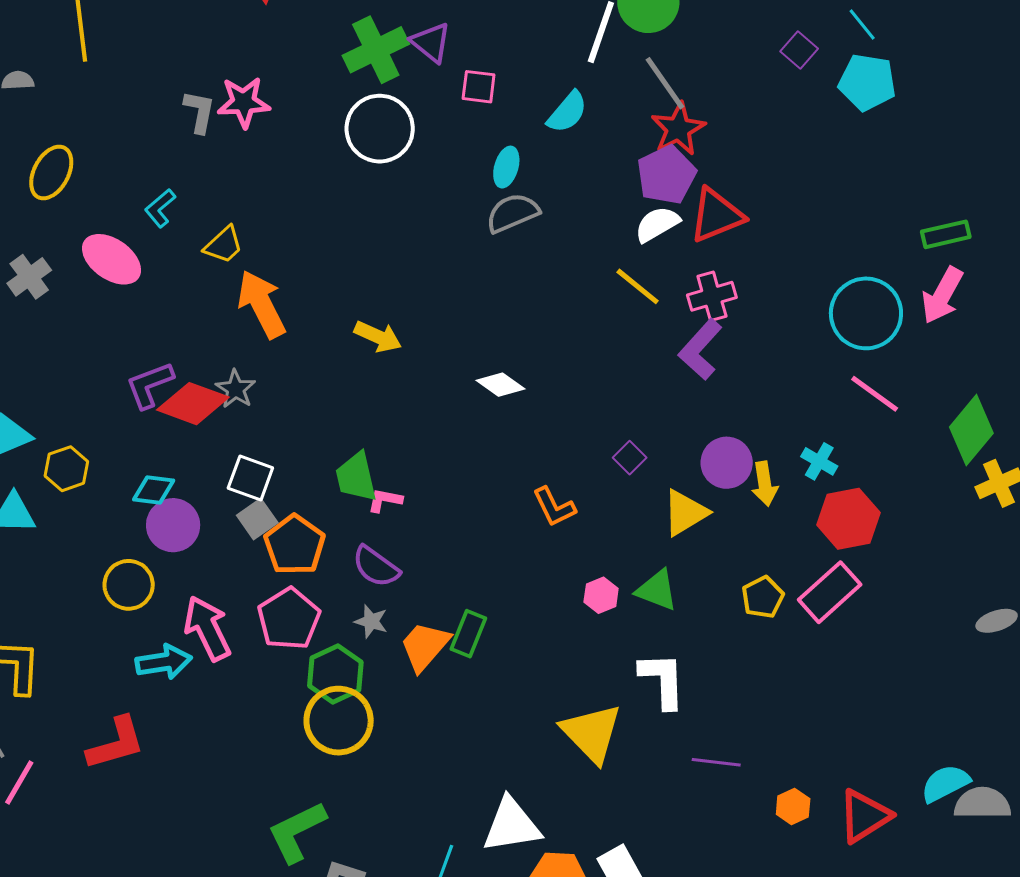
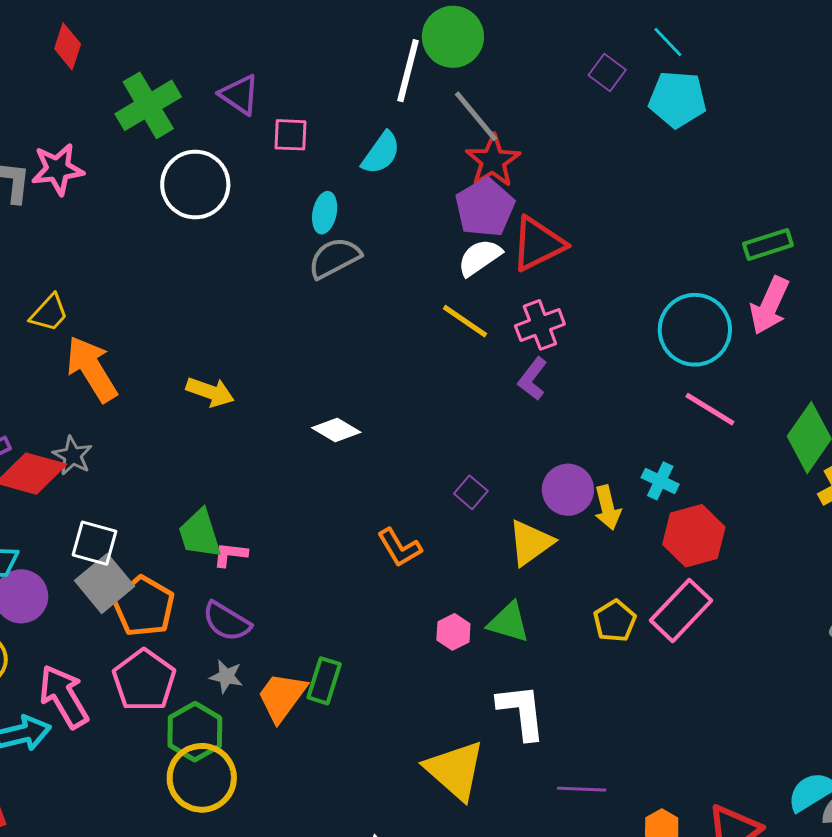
green cross: (376, 50) -> (148, 105), moved
purple L-shape: (700, 349) -> (533, 379), size x0.7
gray square: (257, 519) -> (104, 583), size x1.4

